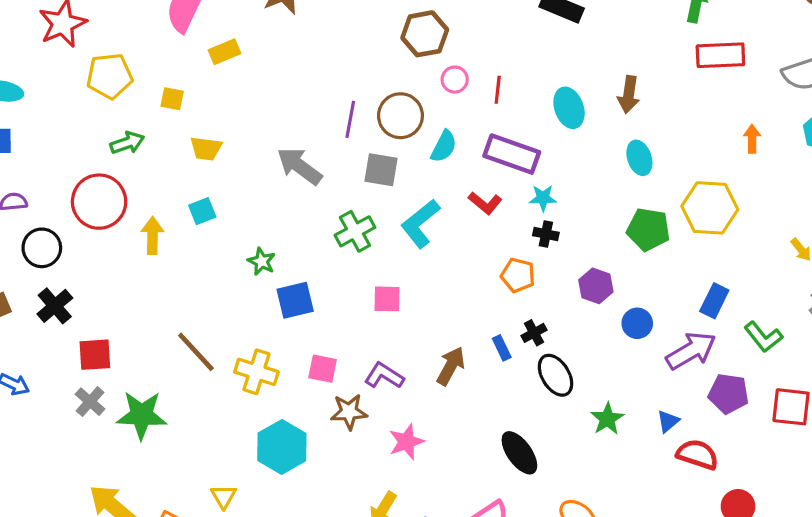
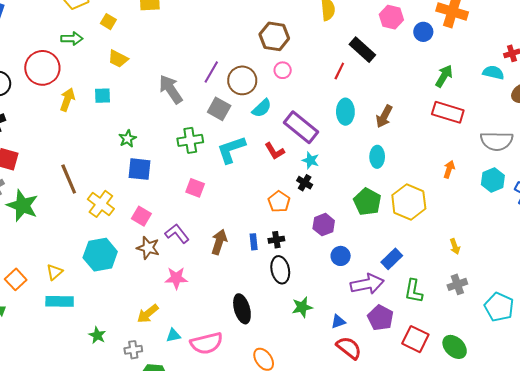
red line: (498, 90) -> (339, 71), moved
green L-shape: (763, 337) -> (414, 291), turned 30
brown arrow: (451, 366) -> (219, 242), turned -30

